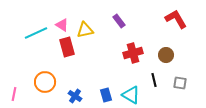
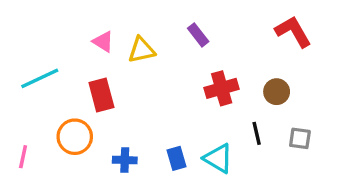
cyan line: (36, 33) -> (40, 78), moved
red rectangle: (67, 47) -> (101, 95), moved
blue cross: (75, 96) -> (125, 160), turned -32

